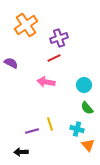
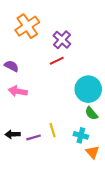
purple cross: (59, 38) -> (62, 40), turned -30
pink arrow: (46, 82) -> (18, 91), moved
cyan circle: (84, 85) -> (88, 89), size x1.6
black arrow: (21, 152) -> (13, 134), moved

